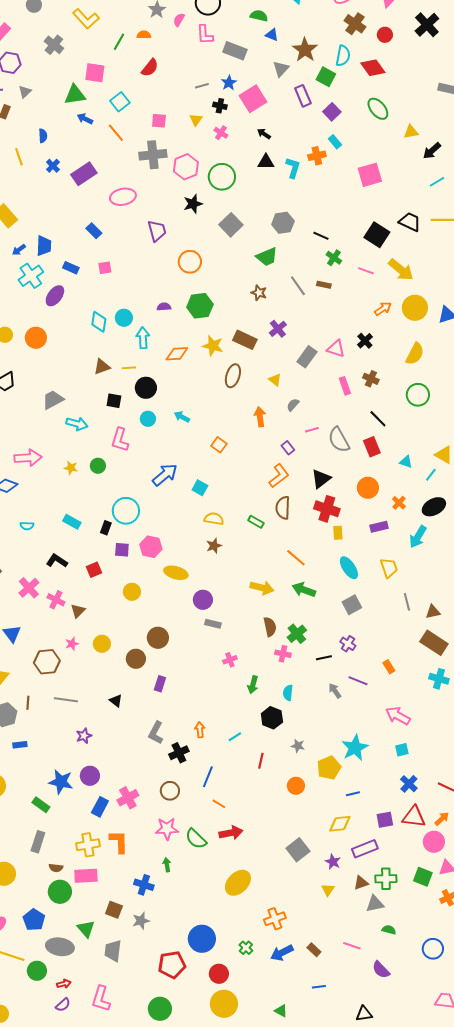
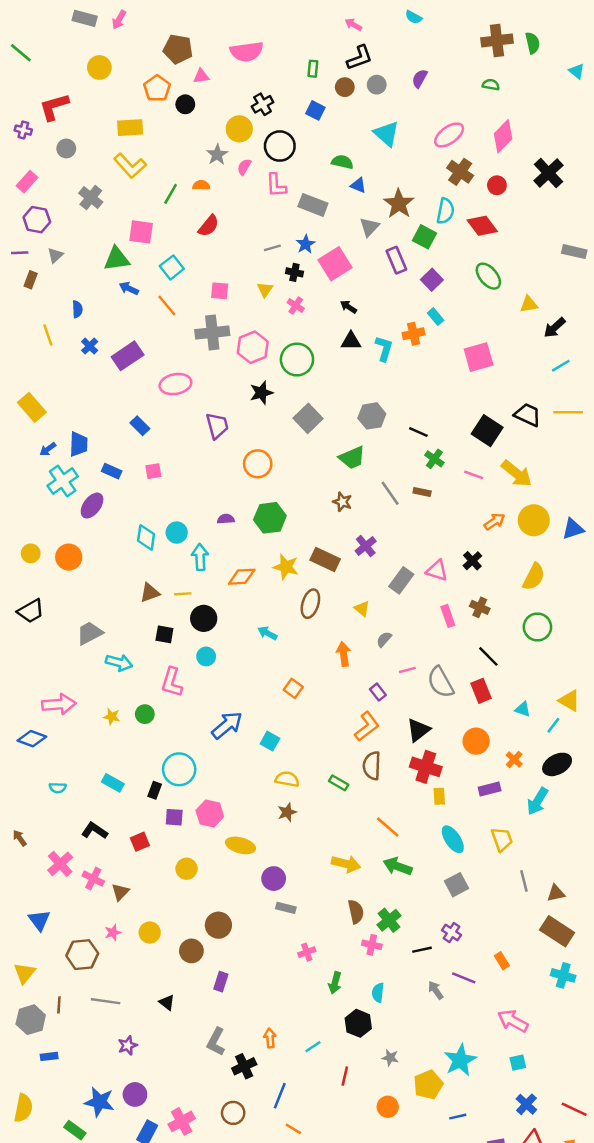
cyan arrow: (182, 417) -> (267, 633), moved

